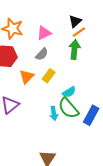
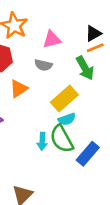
green arrow: (75, 49) -> (85, 68), turned 132
gray semicircle: (42, 54) -> (43, 65), turned 48
yellow rectangle: (49, 76) -> (64, 98), moved, size x1.5

